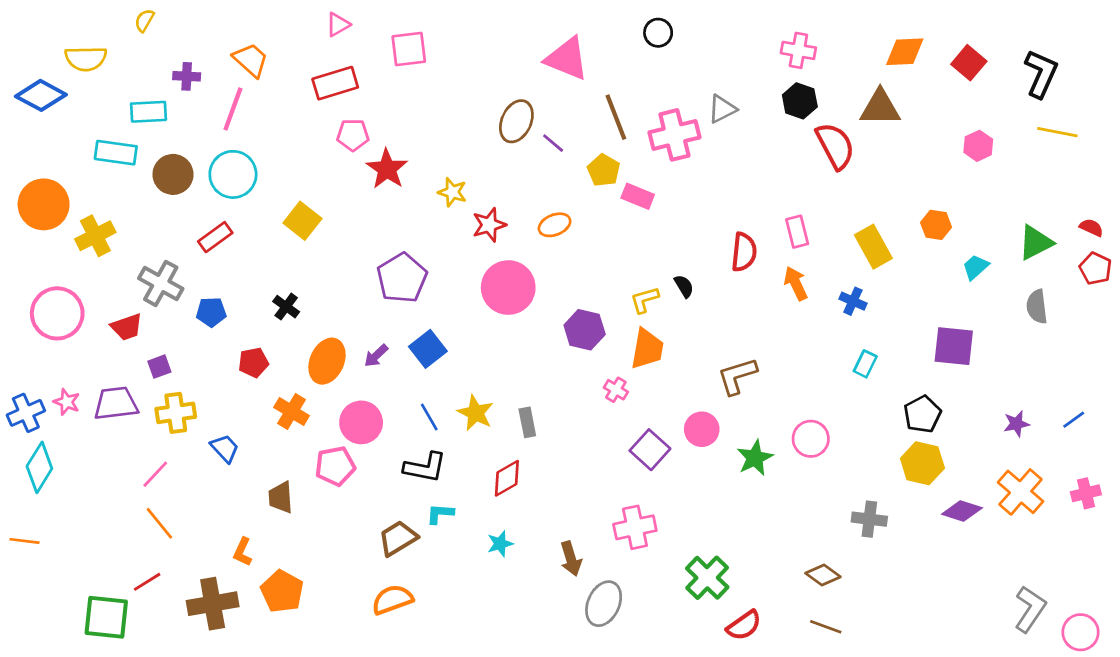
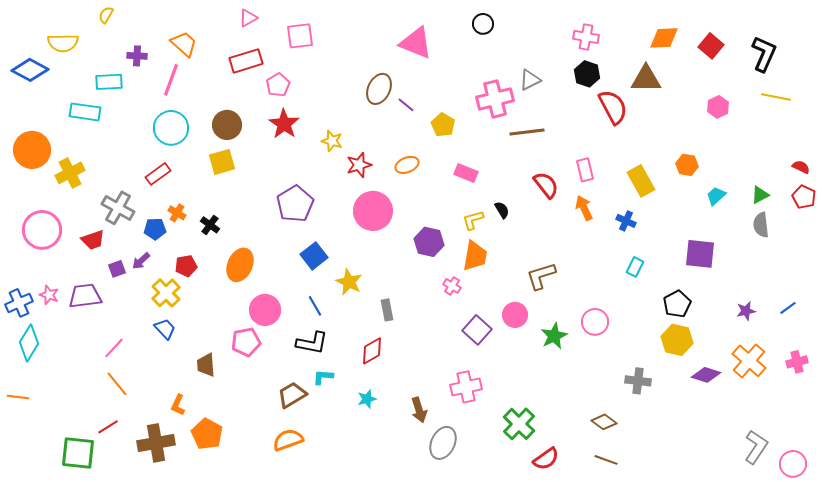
brown line: (616, 117) -> (527, 132), moved, turned -76
pink pentagon: (353, 135) -> (278, 85), moved, turned -30
brown circle: (173, 174) -> (227, 125), moved
pink rectangle: (638, 196) -> (466, 173), moved
yellow square: (302, 221) -> (222, 162), turned 36
green triangle: (1036, 243) -> (760, 195), moved, size x0.7
red semicircle: (744, 252) -> (546, 185), turned -44
purple arrow: (376, 356) -> (141, 261), moved
orange cross: (292, 412) -> (177, 213), moved, size x0.7
yellow cross: (176, 413) -> (166, 293), moved, turned -36
yellow star: (476, 413) -> (349, 282), moved

